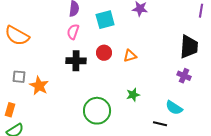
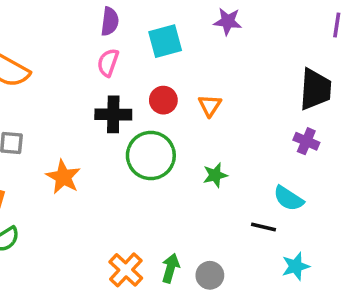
orange triangle: (130, 56) -> (210, 105), turned -40
orange star: (39, 86) -> (63, 177), moved
green circle: (97, 111) -> (151, 156), moved

